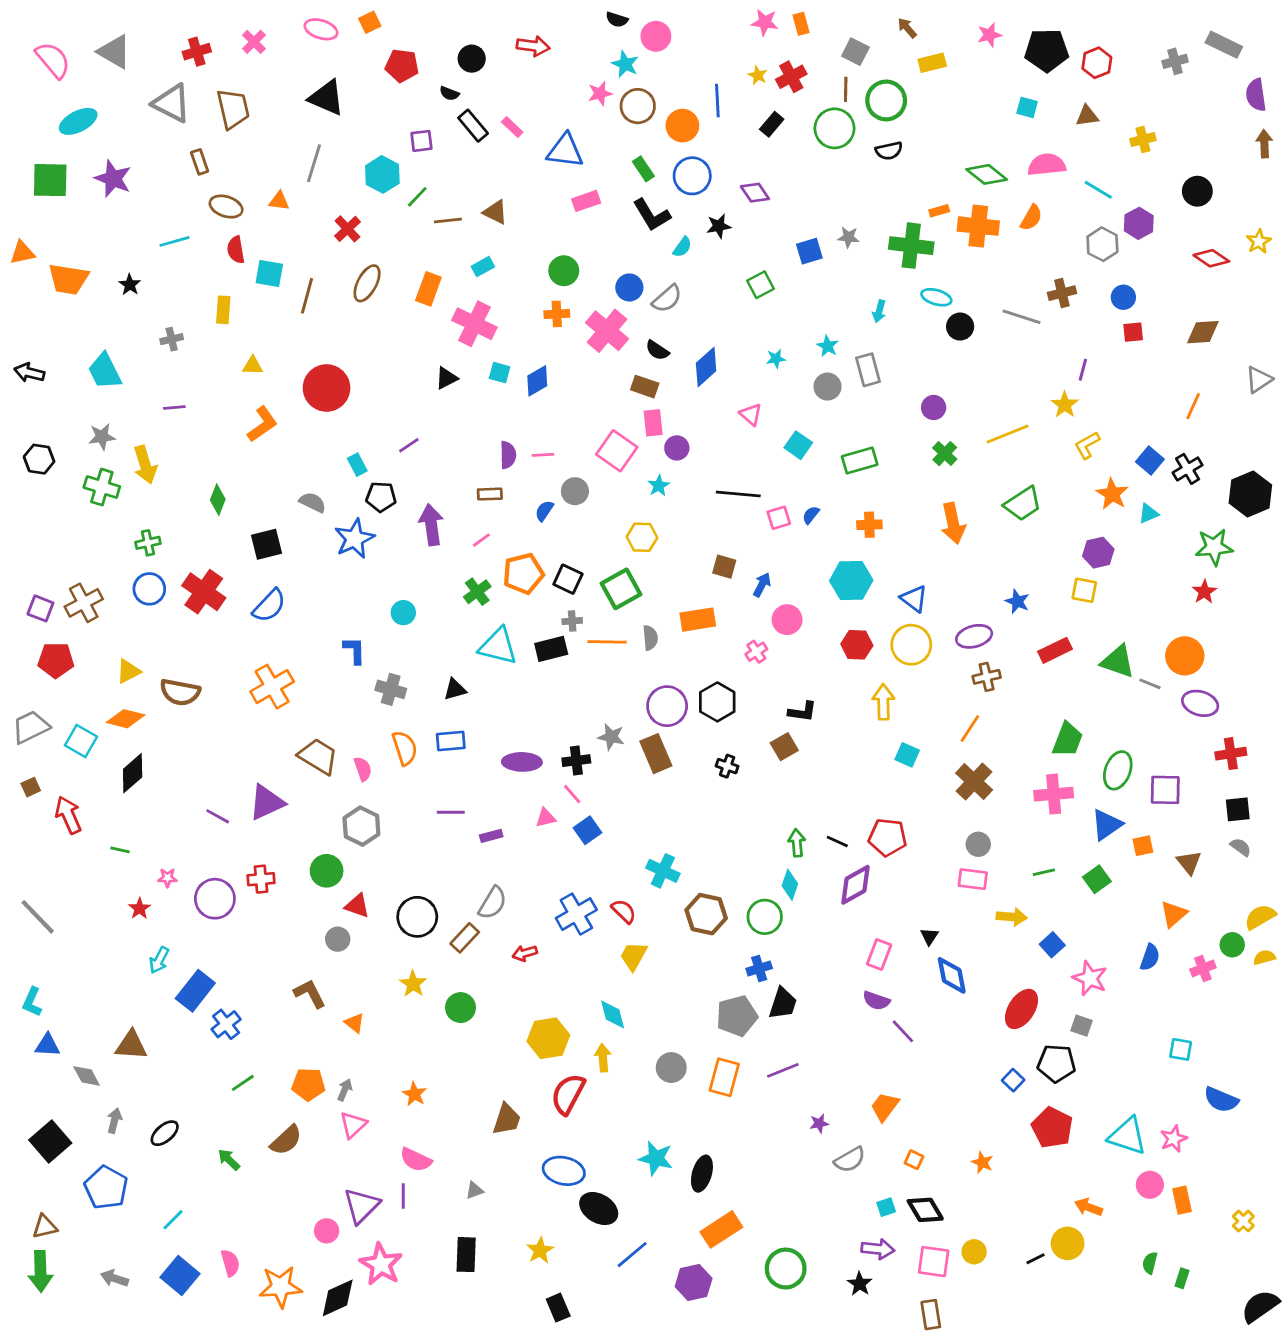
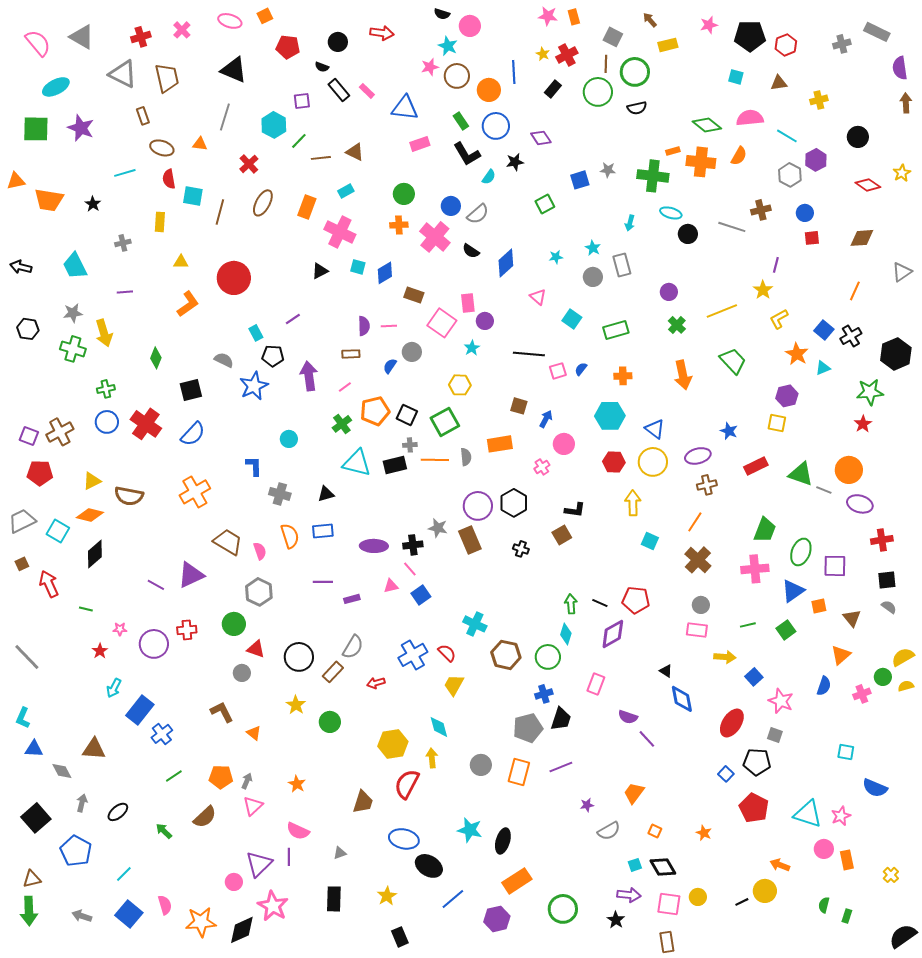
brown rectangle: (645, 387) -> (414, 295), moved
green trapezoid: (1023, 504) -> (733, 361), turned -100
black triangle: (929, 936) -> (666, 671), turned -32
pink rectangle: (879, 955) -> (596, 684), moved

